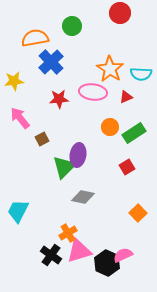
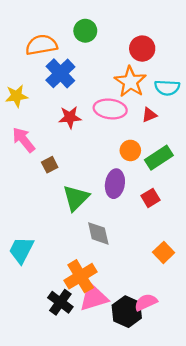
red circle: (120, 13) -> (142, 49), moved
purple ellipse: (78, 155) -> (115, 184), moved
gray diamond: (83, 197) -> (98, 233), turned 65
orange cross: (68, 233) -> (81, 276), size x1.5

